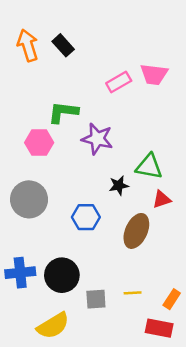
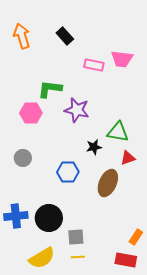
black rectangle: (63, 45) -> (65, 36), moved
pink rectangle: (119, 82) -> (94, 65), turned 42
gray circle: (29, 199) -> (23, 158), size x0.6
yellow line: (133, 293) -> (78, 257), moved

